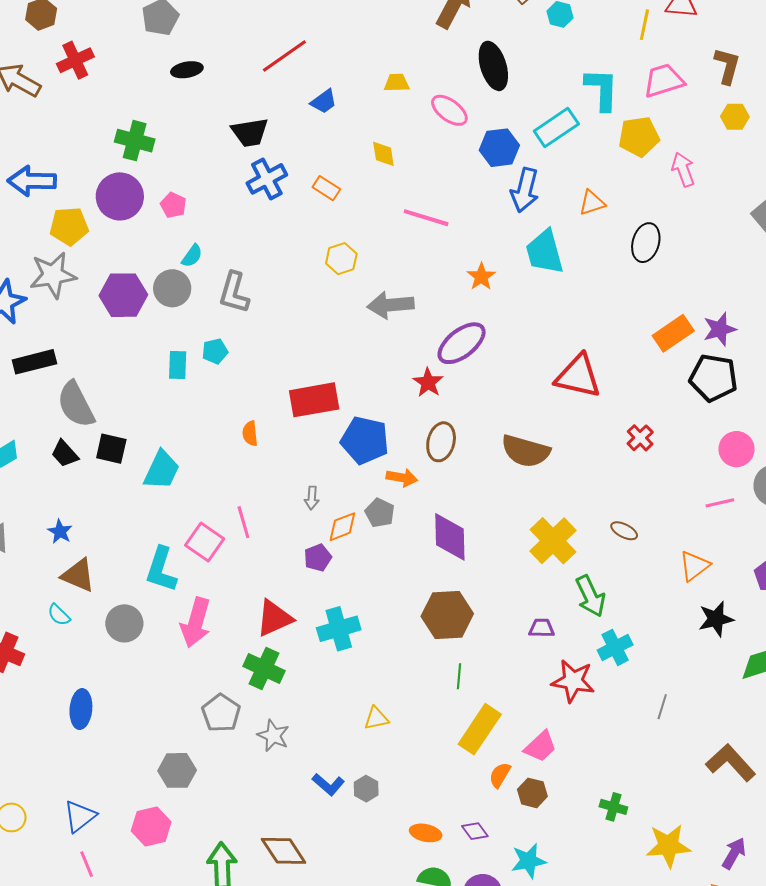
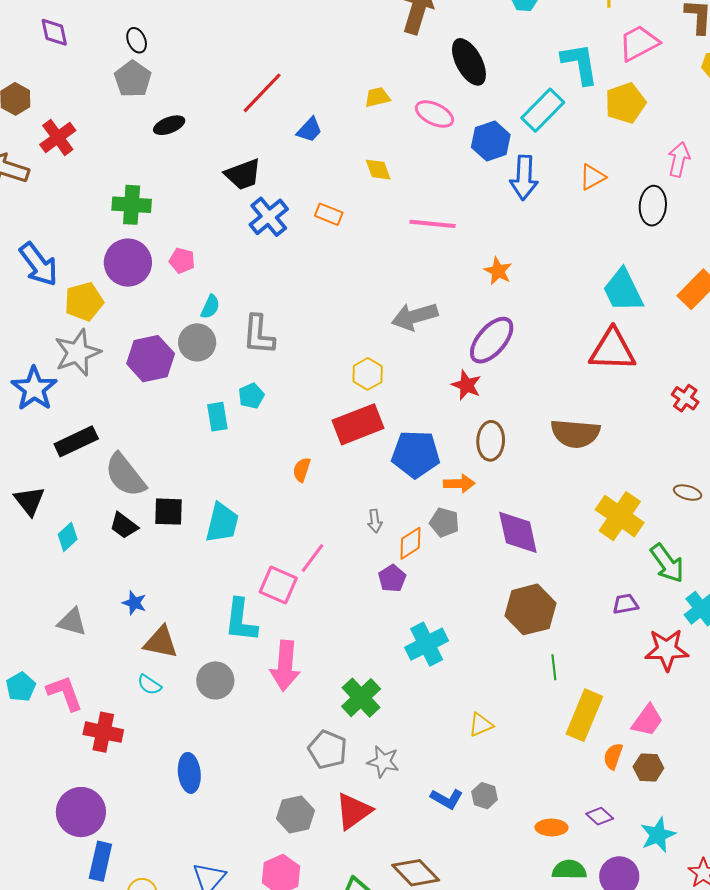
pink arrow: (683, 170) -> (679, 159), moved, turned 44
blue arrow: (32, 181) -> (39, 264), turned -117
cyan trapezoid: (545, 252) -> (623, 290), moved
yellow hexagon: (341, 259) -> (368, 374), moved
orange semicircle: (250, 433) -> (302, 470), turned 35
pink line: (243, 522) -> (312, 558), turned 64
red triangle: (274, 618) -> (353, 811), moved
green cross: (264, 669) -> (361, 698), turned 33

